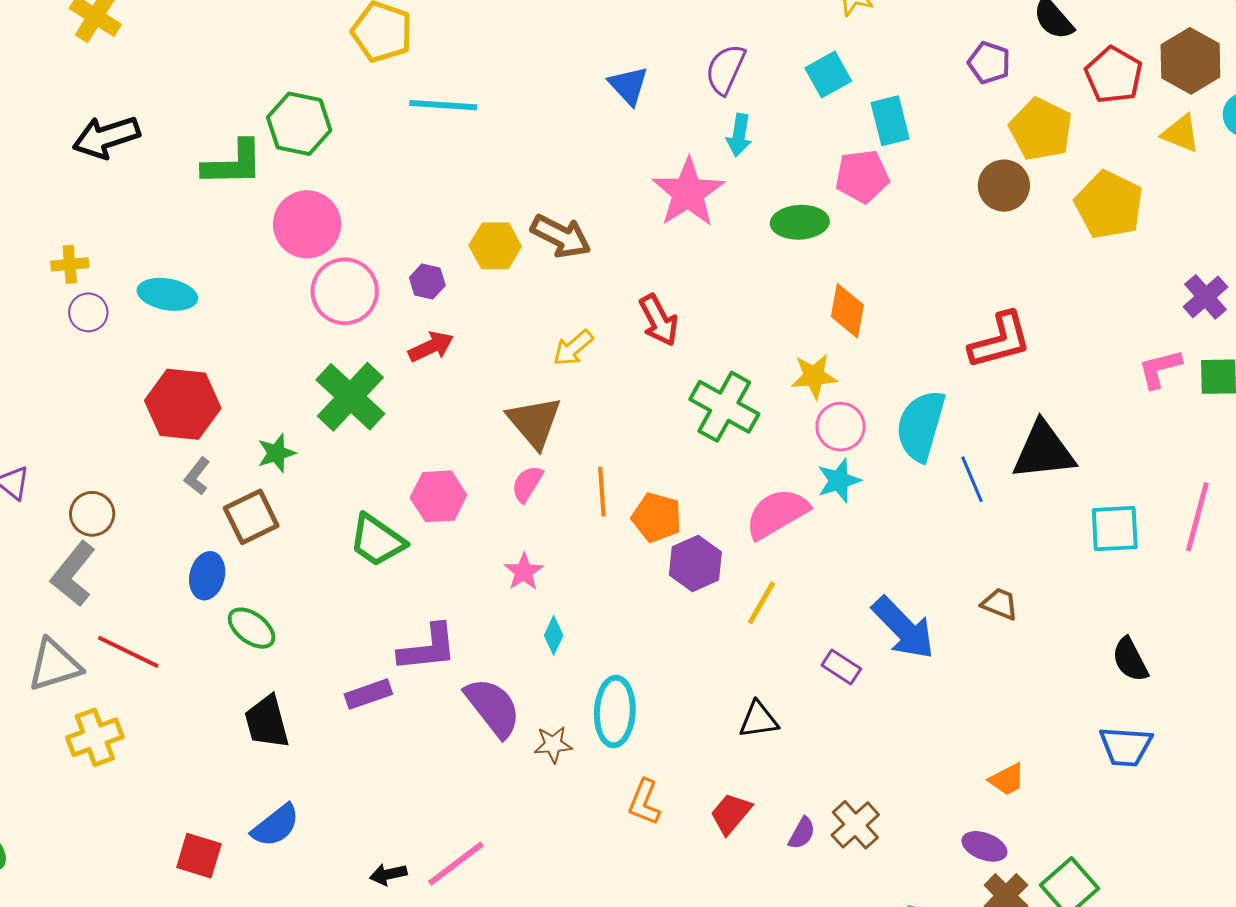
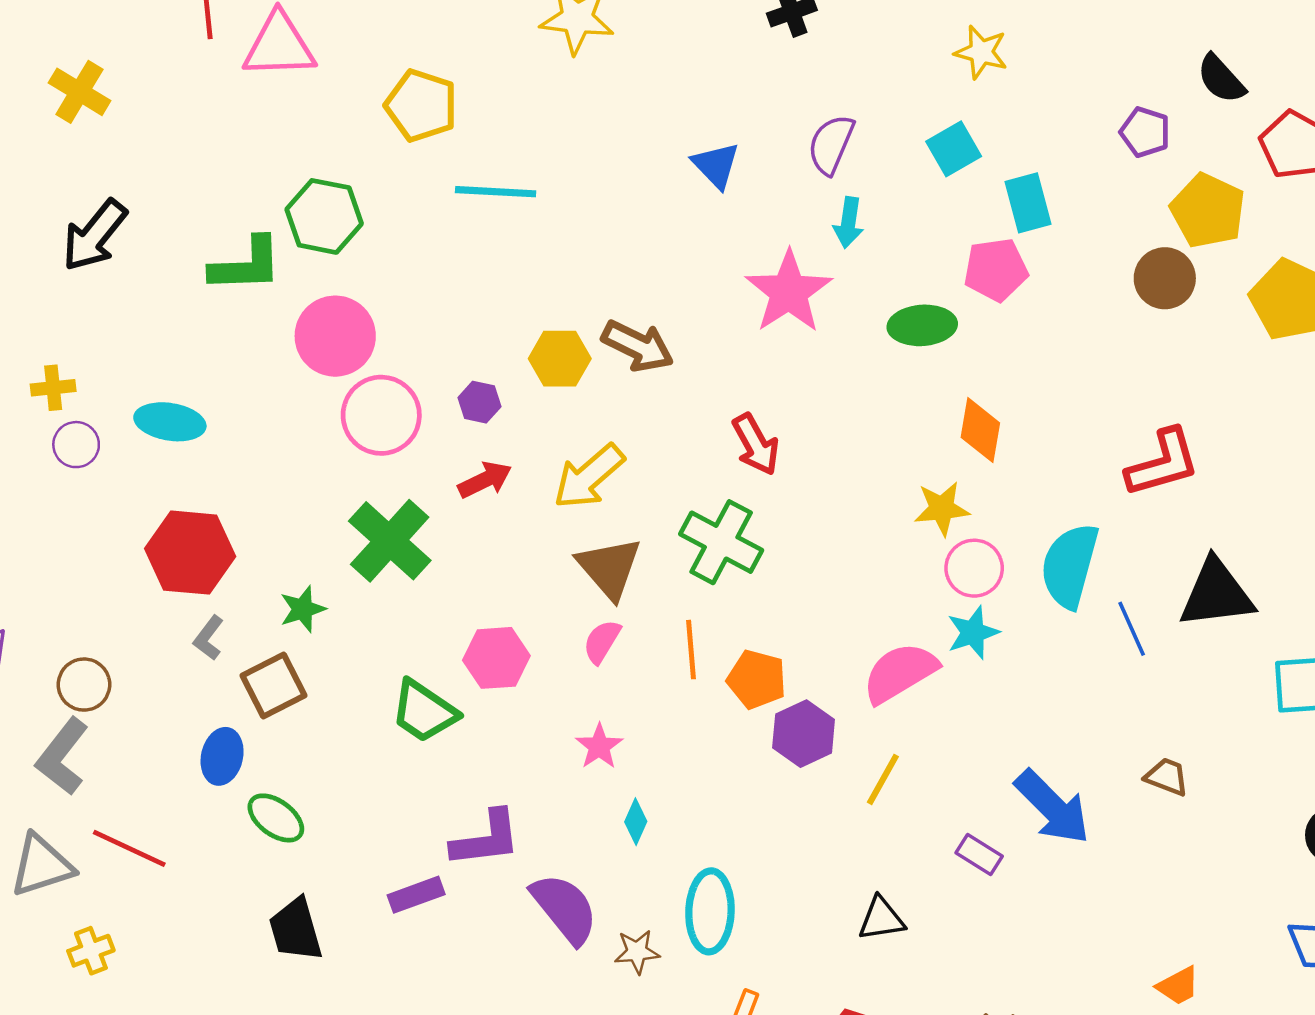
black arrow: (106, 137) -> (94, 235), turned -32
yellow arrow: (573, 348) -> (589, 477), moved, size x1.5
green cross: (724, 407) -> (721, 542), moved
yellow cross: (95, 737) -> (91, 951), size x0.7

